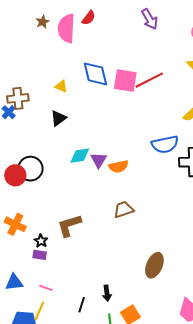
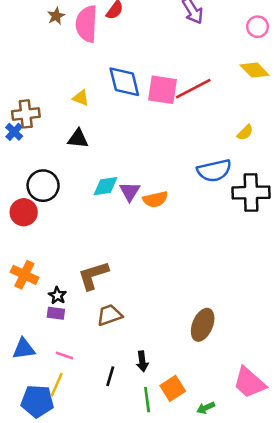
black triangle: (59, 118) -> (78, 139), turned 42
black circle: (30, 169) -> (43, 186), moved
brown trapezoid: (124, 210) -> (110, 315), moved

